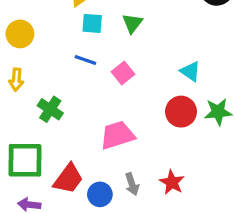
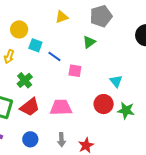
cyan square: (92, 23) -> (35, 45), moved
pink square: (123, 73) -> (75, 71), turned 32
red trapezoid: (68, 179) -> (30, 107), moved
blue circle: (100, 194) -> (30, 139), moved

